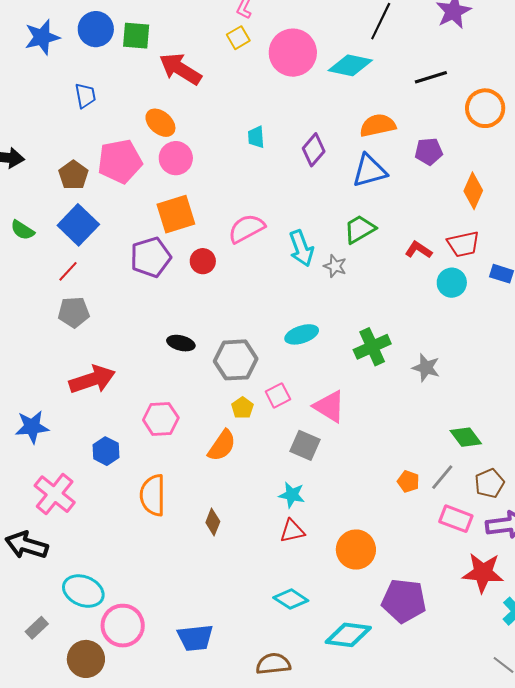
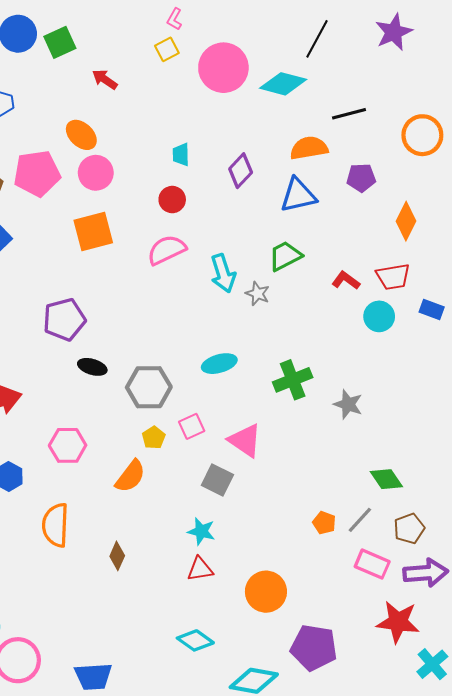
green square: (136, 36) -> (60, 42), turned -32
red arrow: (180, 69) -> (105, 79), size x0.6
black line: (431, 77) -> (349, 114), moved
purple pentagon: (151, 257) -> (64, 319), moved
red circle: (203, 261) -> (172, 200), moved

